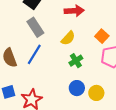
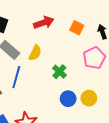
orange square: (102, 36) -> (77, 28), moved
yellow semicircle: (68, 38) -> (35, 53), moved

